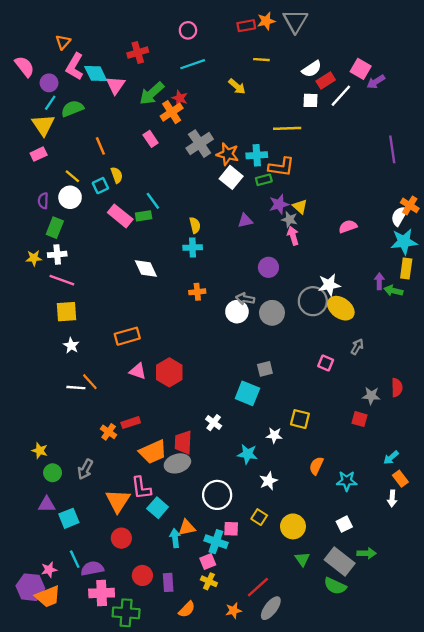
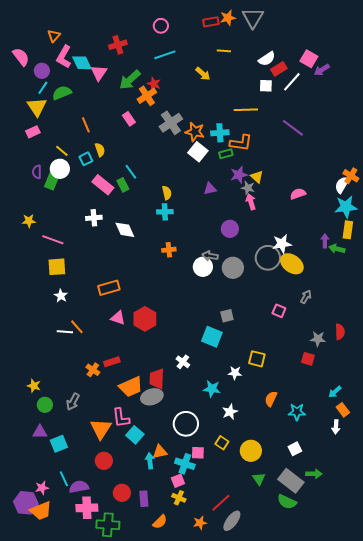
purple line: (392, 149) -> (293, 128), moved, turned -45
green rectangle: (144, 216) -> (123, 185), turned 72
green rectangle: (55, 228) -> (52, 181), moved
white cross: (57, 254) -> (94, 218), moved

